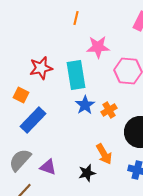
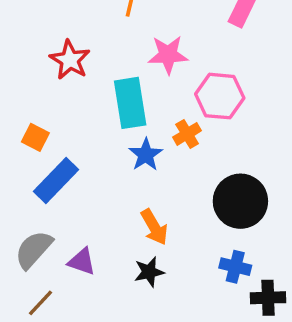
red star: (41, 68) -> (70, 60), moved, turned -30
orange cross: (109, 110) -> (187, 134), moved
orange arrow: (104, 154) -> (154, 227), moved

